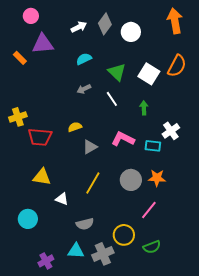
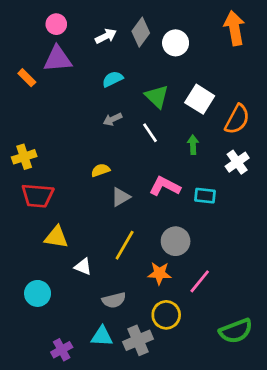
pink circle: (31, 16) -> (56, 24), moved
orange semicircle: (177, 66) -> (237, 119), moved
white cross: (171, 131) -> (237, 162), moved
red trapezoid: (40, 137) -> (38, 196), moved
orange star: (157, 178) -> (159, 273), moved
green semicircle: (152, 247) -> (236, 331), moved, size x1.4

